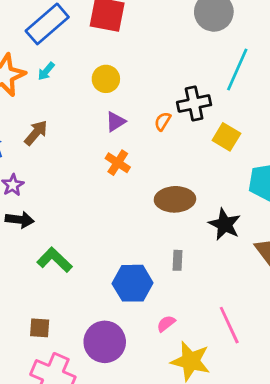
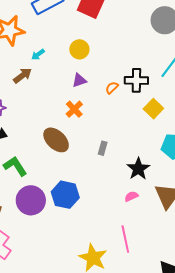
cyan arrow: (46, 71) -> (38, 54), moved
brown ellipse: (175, 199) -> (56, 140), moved, turned 32
gray rectangle: (177, 260) -> (103, 148), moved
pink semicircle: (166, 324) -> (131, 196), moved
purple circle: (105, 342) -> (31, 200), moved

